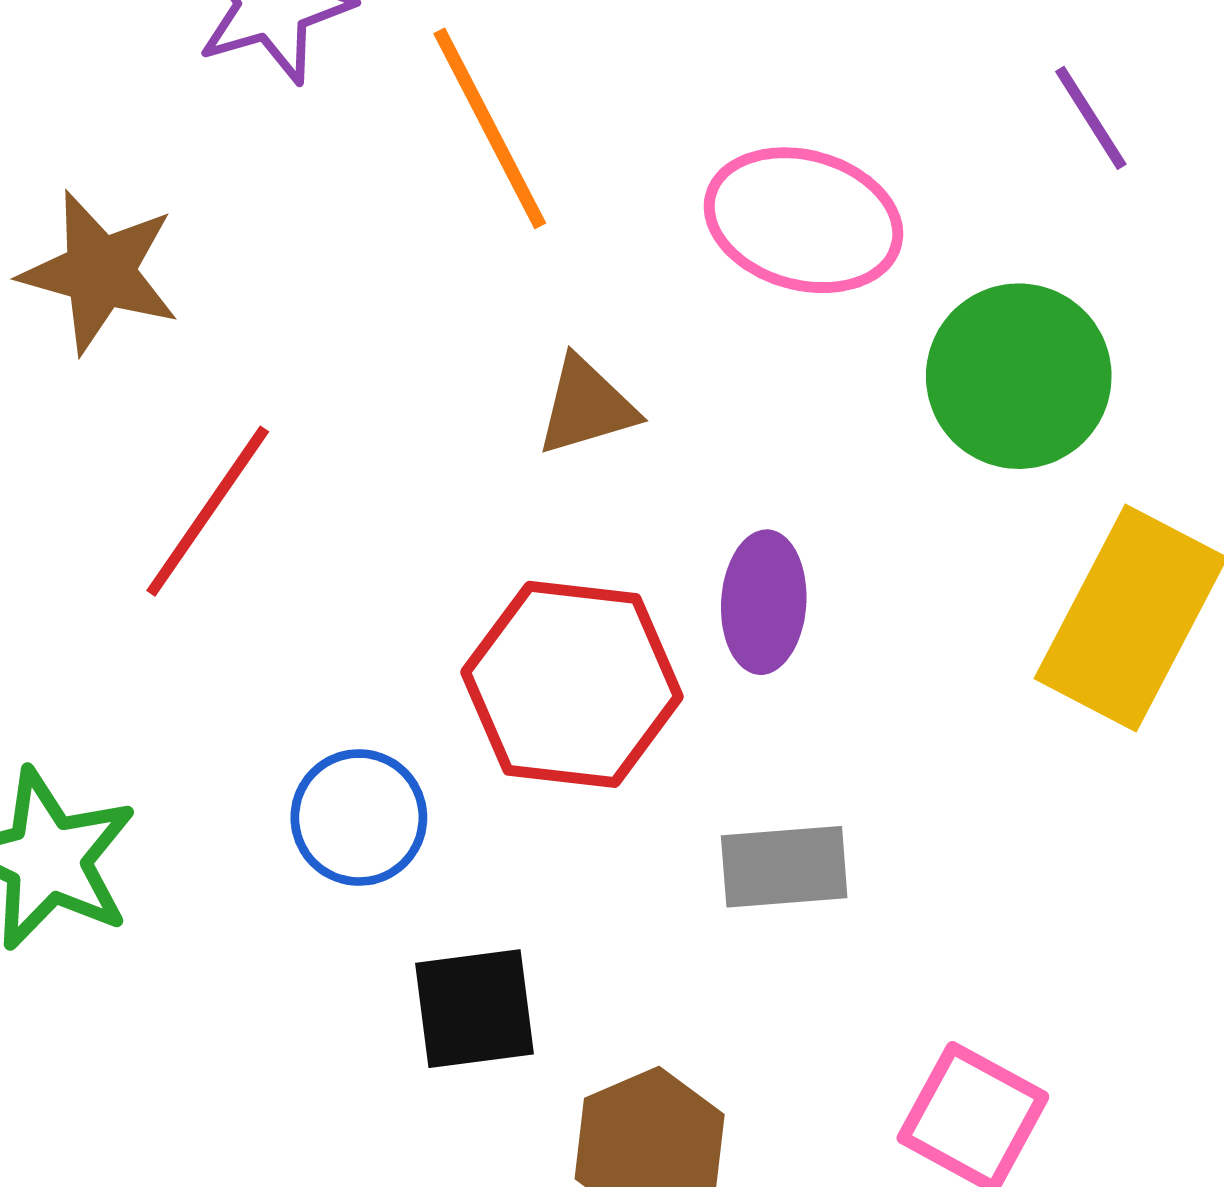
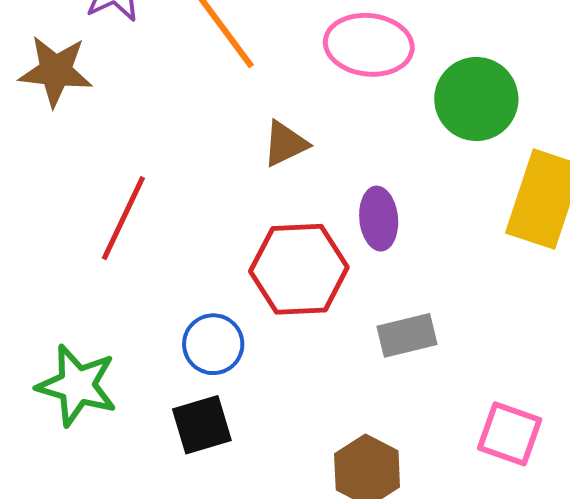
brown star: (100, 272) -> (56, 71), moved
black square: (475, 1009) -> (202, 425), moved

